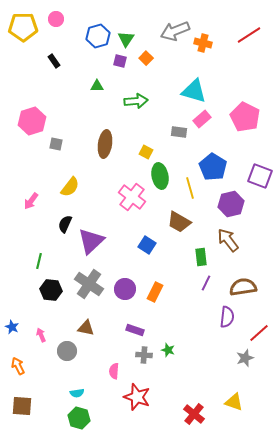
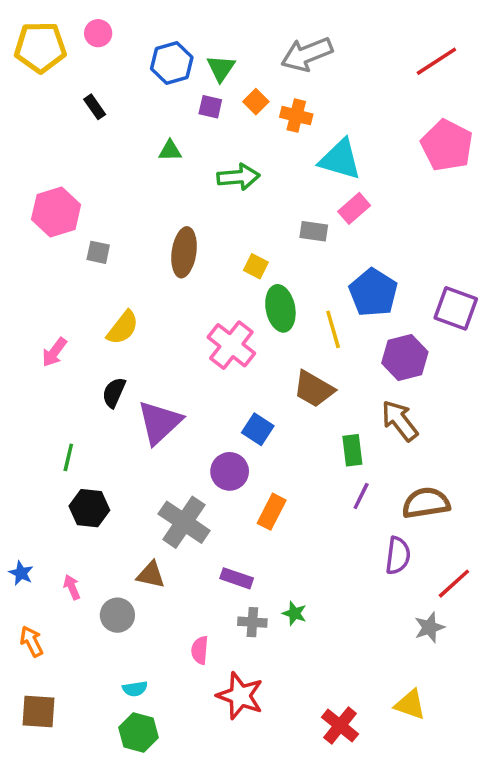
orange cross: (203, 43) -> (296, 116), moved
pink pentagon: (245, 117) -> (447, 145), moved
gray cross: (89, 284) -> (184, 522), moved
purple circle: (125, 289) -> (230, 471), moved

